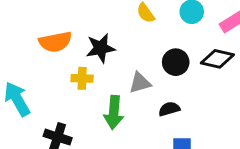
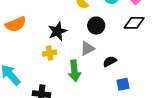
orange semicircle: (55, 42) -> (16, 24), moved
black circle: (176, 62) -> (96, 26), moved

